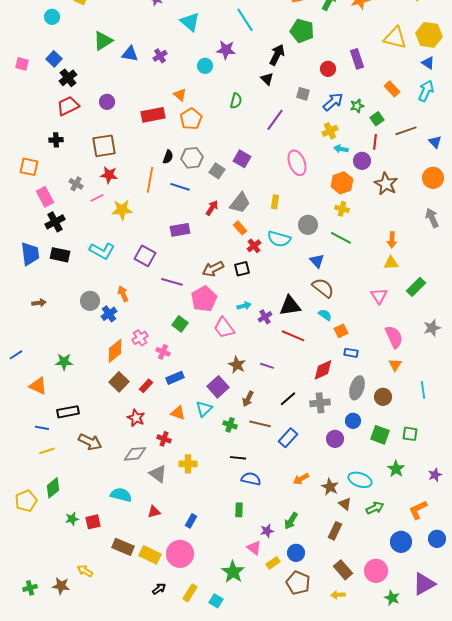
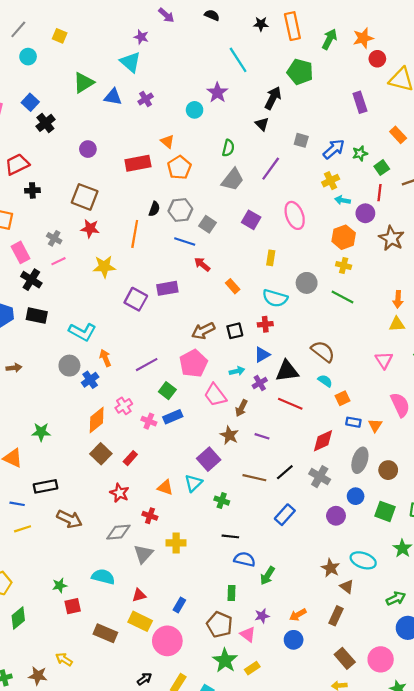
cyan triangle: (190, 22) -> (130, 62), moved
purple star: (226, 50) -> (217, 92), turned 30
red circle: (328, 69) -> (377, 59), moved
red trapezoid: (68, 106) -> (17, 164), moved
brown square: (104, 146) -> (85, 197), turned 30
purple square: (242, 159) -> (251, 220), moved
blue line: (180, 187) -> (185, 242), moved
pink line: (97, 198) -> (59, 261), moved
gray trapezoid: (240, 203) -> (233, 180), moved
red arrow: (212, 208) -> (202, 264), turned -84
black cross: (55, 222) -> (31, 280), turned -30
red cross: (254, 246) -> (265, 324), moved, turned 32
cyan L-shape: (102, 251) -> (82, 332), moved
purple square: (145, 256) -> (136, 299), moved
blue triangle: (317, 261) -> (262, 355), moved, turned 42
purple line: (172, 282) -> (147, 365), moved, turned -45
orange triangle: (395, 365) -> (375, 425), moved
blue rectangle: (175, 378) -> (173, 417), moved
brown arrow: (248, 399) -> (241, 408), moved
gray cross: (320, 403) -> (320, 477), turned 36
brown line: (260, 424) -> (254, 478), moved
gray triangle: (158, 474) -> (143, 554), turned 36
orange arrow: (301, 479) -> (298, 615), moved
green diamond: (53, 488) -> (18, 618), moved
green arrow: (375, 508) -> (396, 598), moved
green star: (72, 519) -> (60, 585), moved
green arrow: (291, 521) -> (267, 576), moved
yellow rectangle: (150, 555) -> (140, 621), moved
yellow rectangle: (273, 563) -> (252, 668), moved
brown pentagon: (298, 583) -> (220, 625), moved

